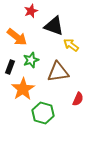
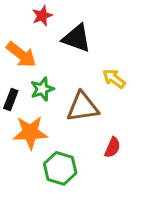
yellow arrow: (71, 45) -> (114, 79), moved
orange star: (23, 89) -> (30, 132), turned 30

